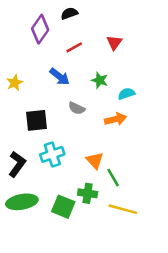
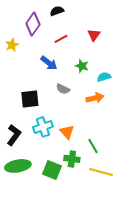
yellow star: (15, 83) -> (12, 45), moved
orange triangle: (95, 161) -> (67, 132), moved

